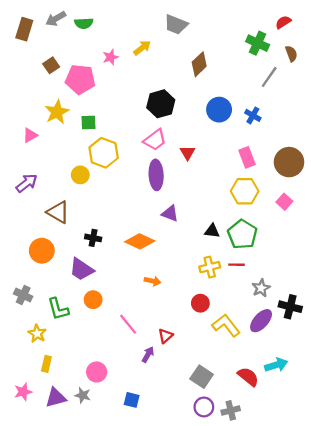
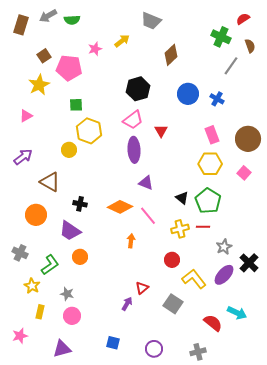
yellow star: (57, 112) -> (39, 85), moved
black triangle: (212, 231) -> (182, 198), turned 32
orange arrow: (153, 281) -> (131, 241), turned -96
black cross: (290, 307) -> (249, 263), turned 30
green L-shape: (58, 309) -> (50, 265), turned -110
pink line: (128, 324) -> (148, 216), moved
cyan arrow: (276, 365) -> (237, 313), turned 42
pink circle: (97, 372) -> (72, 316), moved
gray square: (202, 377) -> (173, 304), moved
gray star: (83, 395) -> (67, 294), moved
purple triangle: (56, 398) -> (62, 349), moved
purple circle: (204, 407) -> (154, 349), moved

